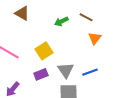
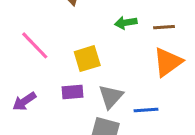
brown line: (86, 17) -> (164, 27), turned -48
orange triangle: (95, 38) -> (168, 62), size x1.5

